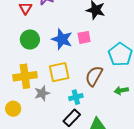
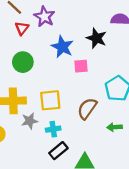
blue star: (62, 39) -> (62, 47), moved
cyan cross: (76, 97) -> (53, 129), moved

